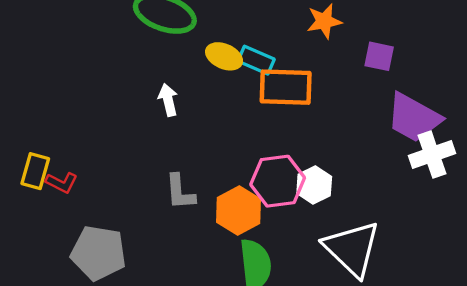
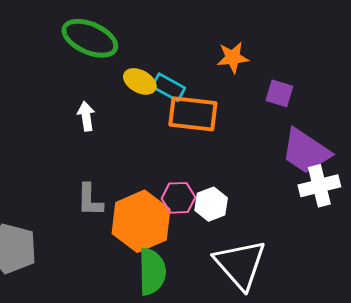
pink hexagon: (278, 181) -> (178, 198), size x0.7
orange hexagon: (238, 210) -> (141, 221), size x1.4

